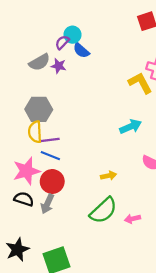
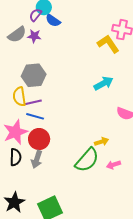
gray hexagon: (39, 109) -> (34, 75), moved
yellow arrow: (108, 176) -> (102, 142), moved
black semicircle: (24, 199) -> (16, 157), turned 78

